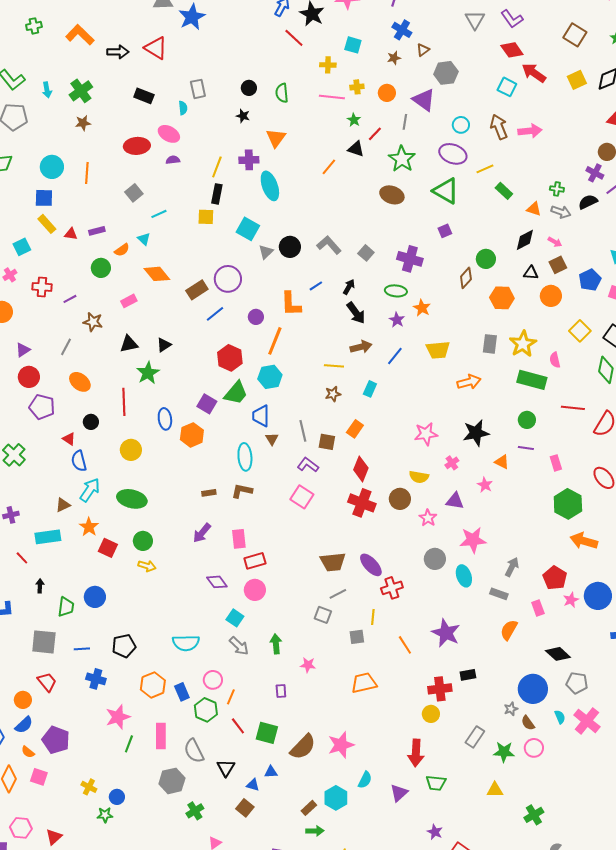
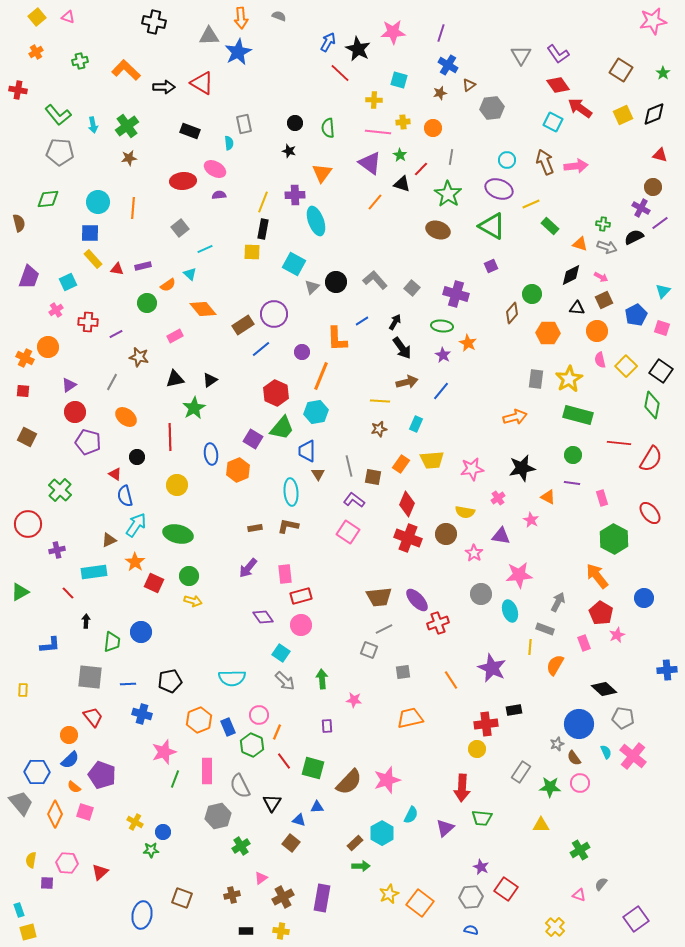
purple triangle: (424, 100) -> (370, 163), moved
yellow trapezoid: (438, 350) -> (432, 460), moved
pink semicircle: (555, 360) -> (600, 360), moved
orange arrow: (584, 541) -> (597, 576), moved, turned 36
blue circle: (598, 596) -> (644, 598), moved, size x0.7
yellow line: (373, 617) -> (530, 647), moved

